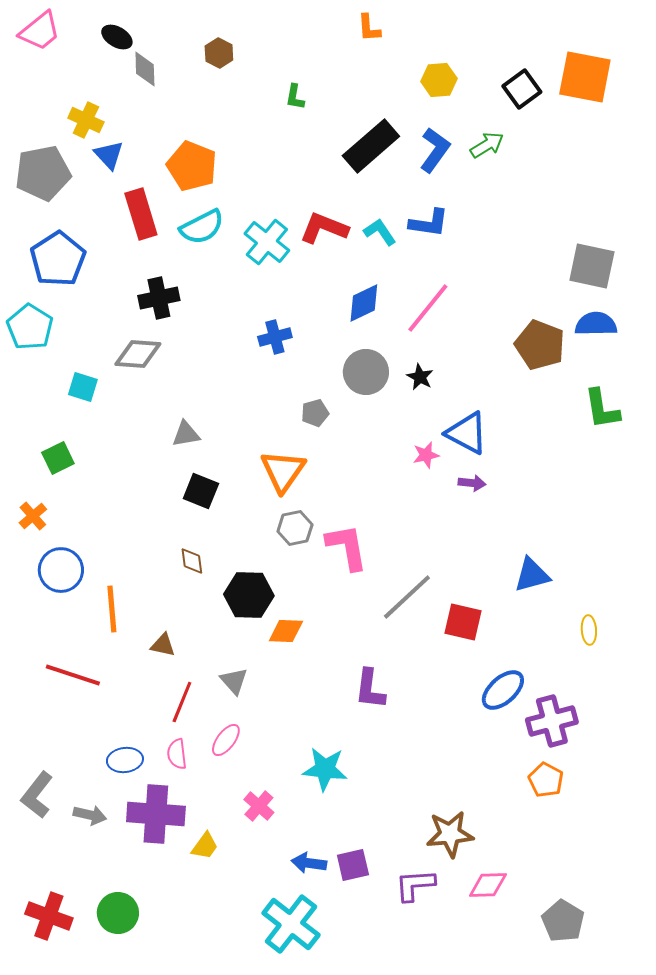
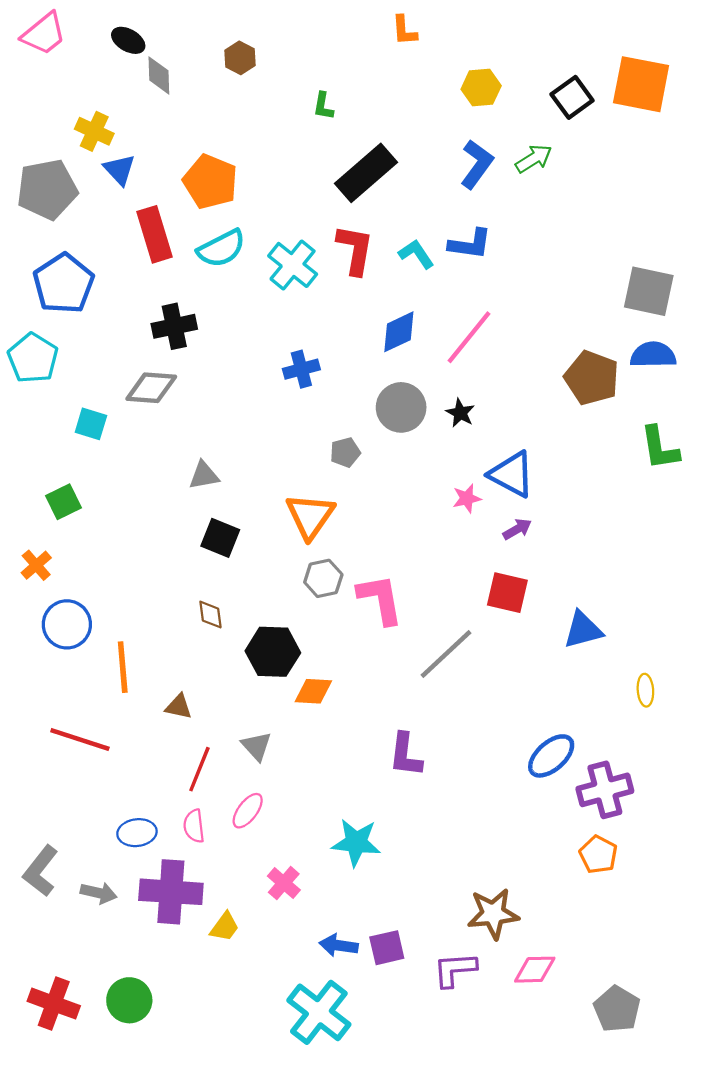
black rectangle: (371, 146) -> (366, 173), moved
red L-shape: (324, 228) -> (355, 250), turned 78
purple arrow: (472, 483) -> (517, 529), turned -36
red square: (463, 622) -> (507, 593), moved

